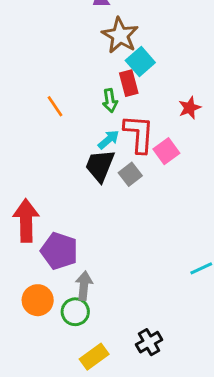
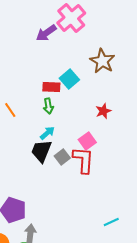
brown star: (120, 35) -> (102, 61), moved
red rectangle: (129, 83) -> (51, 87), moved, turned -72
red L-shape: (139, 134) -> (83, 160), moved

